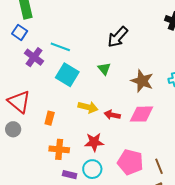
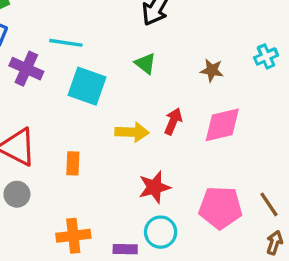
brown star: (142, 81) -> (212, 70), size x0.6
red arrow: (112, 115) -> (173, 121), moved, turned 112
orange cross: (59, 149) -> (73, 236), moved

